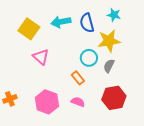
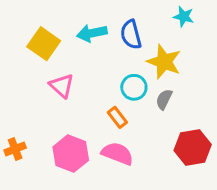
cyan star: (114, 15) -> (184, 17), moved
yellow star: (109, 41) -> (164, 62), turned 30
red hexagon: (114, 98) -> (193, 147), moved
pink semicircle: (78, 102) -> (117, 154), size x1.5

